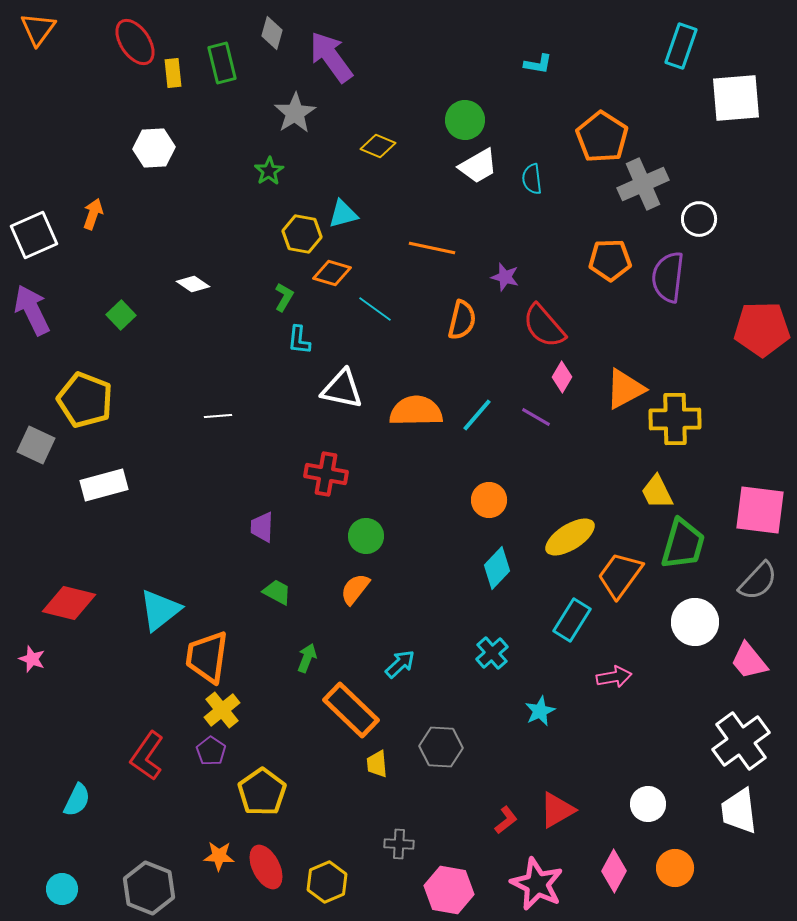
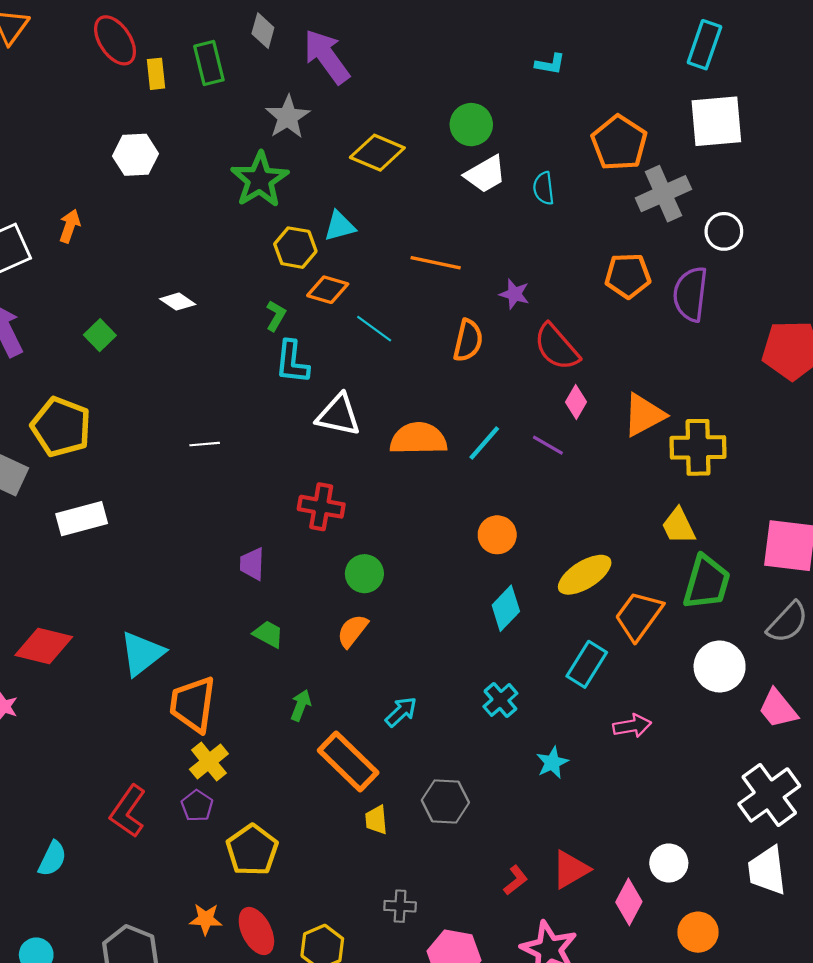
white square: (736, 98) -> (716, 121), moved
yellow diamond: (378, 146) -> (377, 153), size x1.4
green star: (269, 171) -> (260, 180), size x1.8
cyan L-shape: (299, 340) -> (292, 362), size x1.4
pink diamond: (614, 871) -> (629, 902), moved

